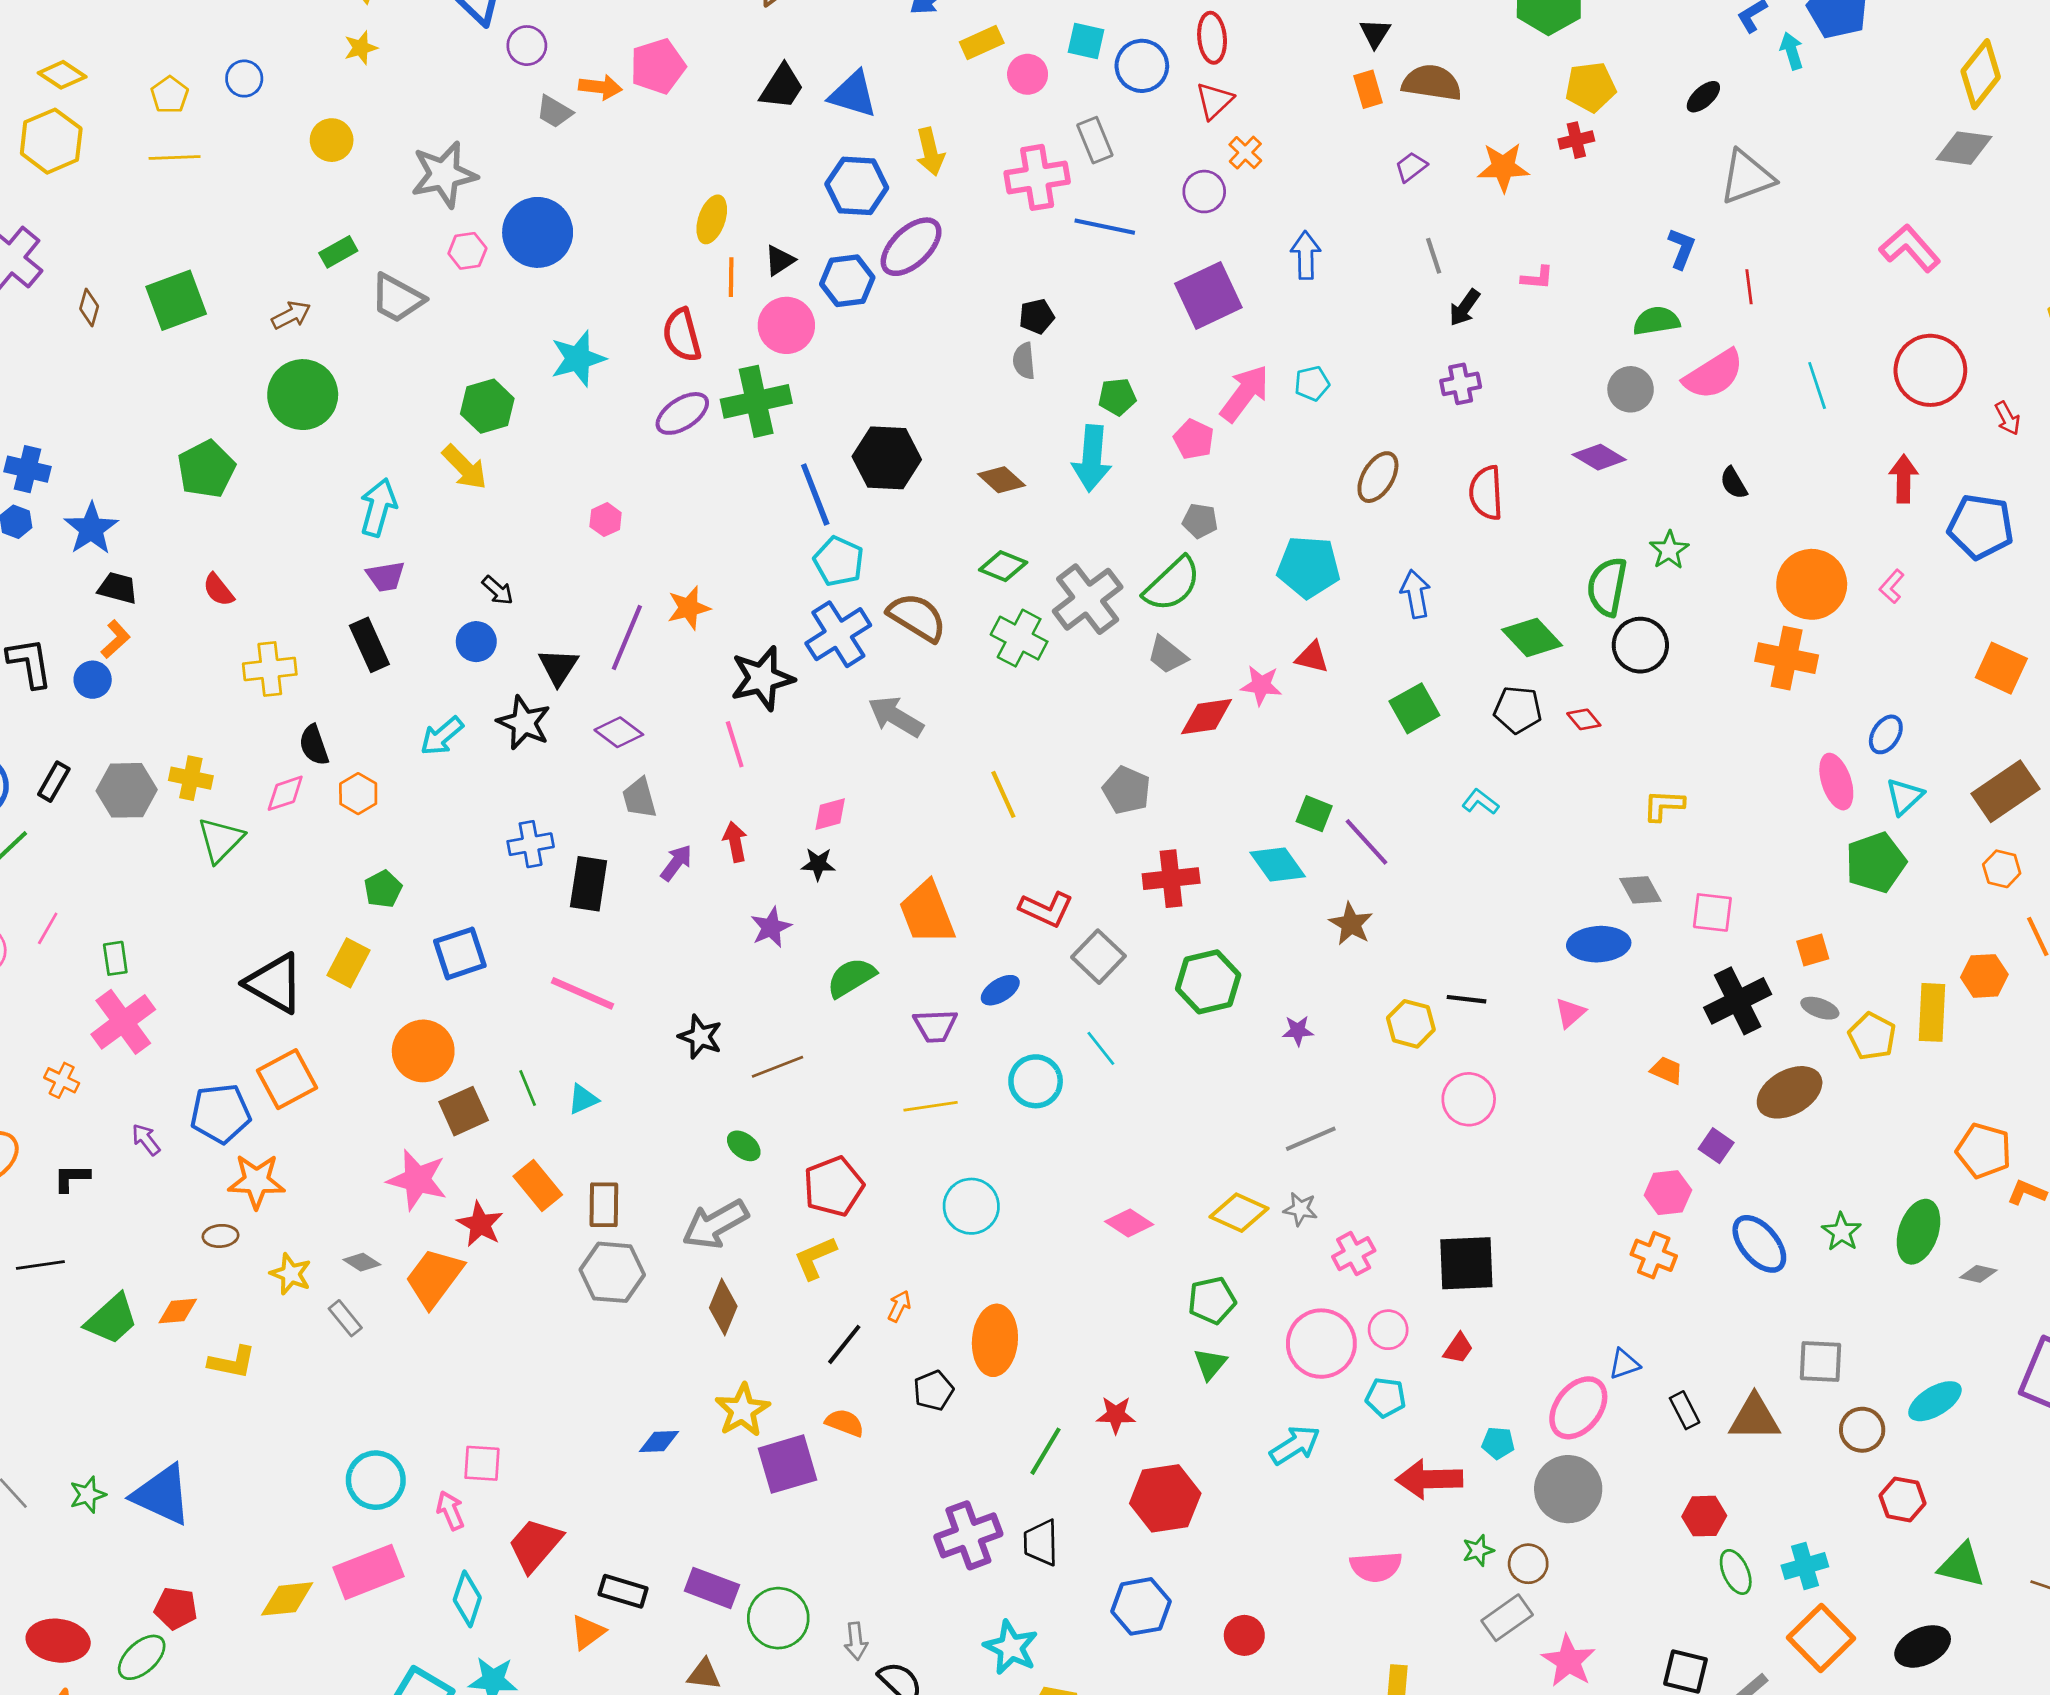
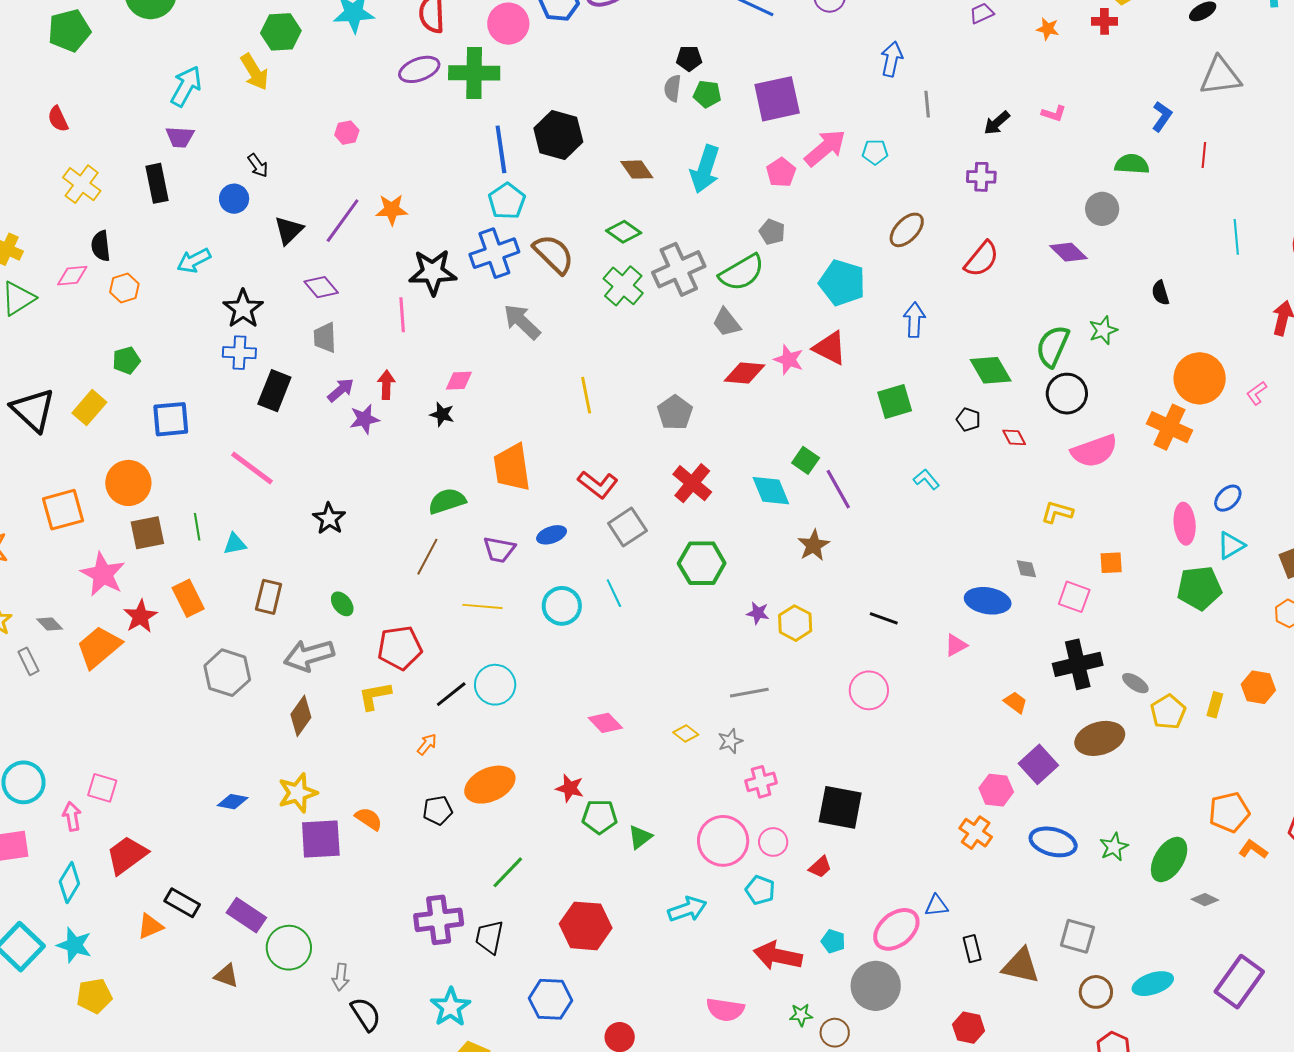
orange star: (1503, 167) -> (1048, 29), size x0.6
gray line: (1434, 256) -> (927, 104), moved
purple square: (1208, 295) -> (777, 99), moved
pink semicircle: (1714, 374) -> (1094, 451), moved
green pentagon: (1117, 397) -> (707, 94), moved
red semicircle: (1486, 493) -> (982, 259), turned -150
red triangle: (1312, 657) -> (830, 348), size x1.4
yellow cross: (270, 669) -> (82, 184), turned 30
black pentagon: (1518, 710) -> (968, 420), size x0.7
black star: (524, 723) -> (243, 309), moved
red cross: (1171, 879) -> (692, 483), turned 33
gray diamond: (1640, 890) -> (1026, 569), size x0.7
purple star: (771, 927) -> (364, 419), moved
orange square: (1813, 950) -> (1111, 563), moved
yellow rectangle: (1932, 1012) -> (1215, 705), size x0.6
yellow hexagon: (1411, 1024) -> (795, 623), moved
brown line: (778, 1067) -> (427, 557), moved, turned -54
orange square: (287, 1079) -> (63, 510), moved
purple square: (1716, 1146) -> (1038, 764), size x1.5
orange pentagon: (1984, 1151) -> (1229, 812), turned 30
brown rectangle: (604, 1205) -> (269, 597), moved
gray star: (1300, 1209) -> (730, 741), turned 30
yellow diamond: (1239, 1213) -> (686, 733), size x0.6
blue ellipse: (1759, 1244) -> (1053, 842), turned -48
green pentagon: (1212, 1300) -> (600, 817), moved
orange ellipse: (995, 1340) -> (490, 785), turned 48
black line: (844, 1344) -> (451, 694), moved
red star: (1116, 1415) -> (570, 788), moved

